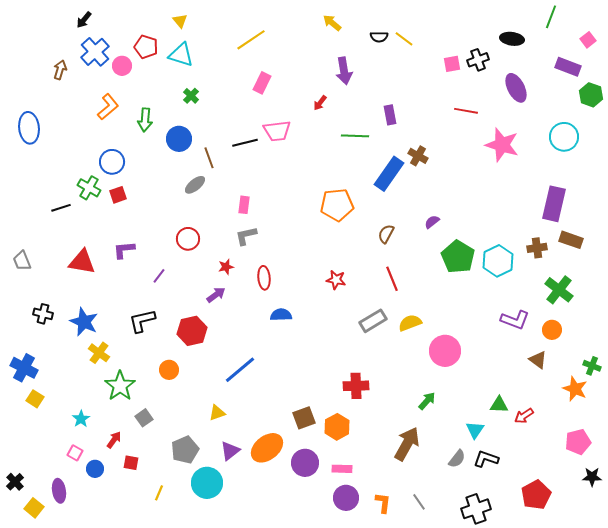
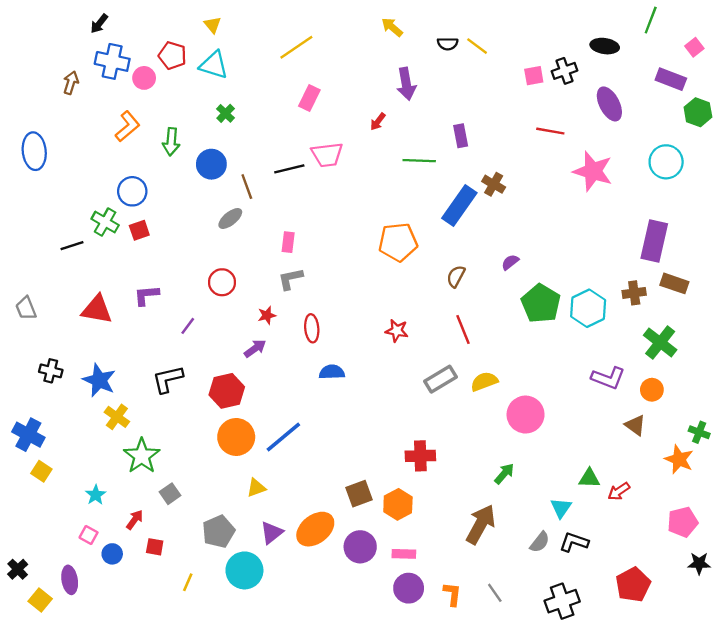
blue cross: (95, 52) -> (112, 61), turned -36
orange circle: (169, 370) -> (236, 437), moved, size x1.6

